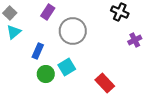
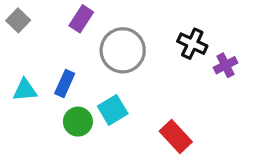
black cross: (120, 12) -> (192, 44), moved
cyan triangle: (14, 32) -> (25, 90), moved, turned 35

